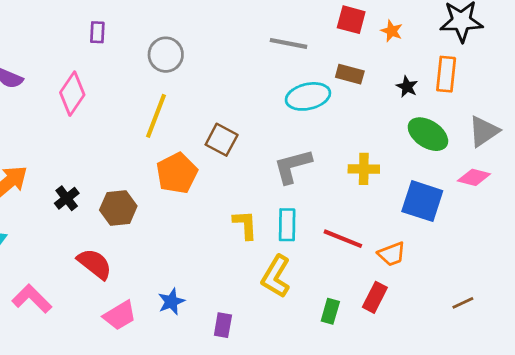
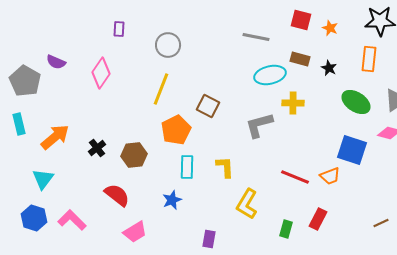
black star: (407, 87) -> (329, 68), moved
yellow cross: (364, 169) -> (293, 103), moved
cyan rectangle: (287, 225) -> (187, 167), moved
orange trapezoid: (392, 254) -> (330, 176), moved
blue star: (171, 301) -> (172, 200), moved

